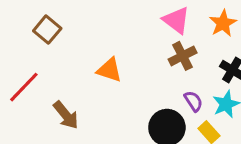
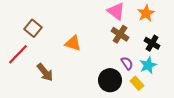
brown square: (47, 30) -> (33, 28), moved
brown cross: (183, 56) -> (120, 34), turned -30

